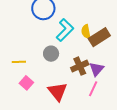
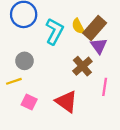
gray circle: (51, 54) -> (24, 61), moved
purple triangle: (97, 69) -> (99, 46), moved

